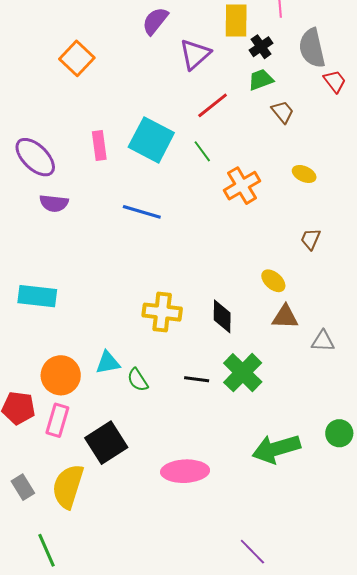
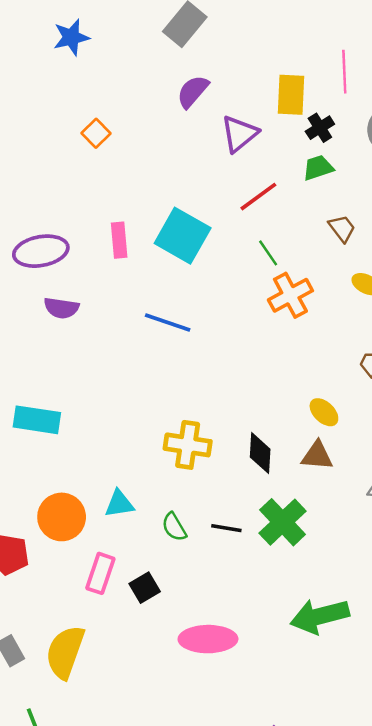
orange square: (77, 58) -> (96, 133), size x0.7
brown trapezoid: (283, 112) -> (342, 228), moved
green line: (202, 151) -> (268, 253), moved
purple ellipse: (35, 157) -> (41, 251), turned -57
brown triangle: (285, 317) -> (317, 456), moved
green semicircle: (138, 380) -> (174, 527), moved
pink rectangle: (57, 420) -> (100, 573), moved
black square: (106, 443) -> (145, 588), moved, size x0.6

